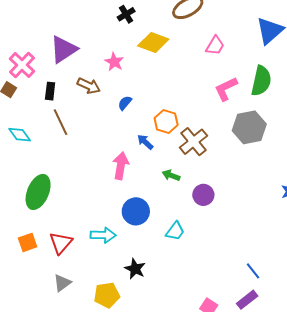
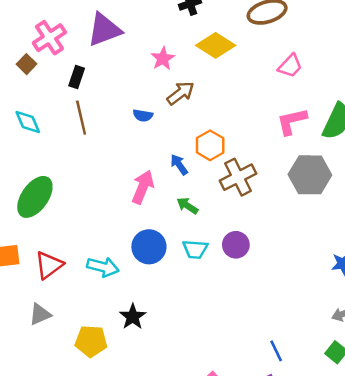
brown arrow: (89, 86) -> (180, 93), moved, turned -75
blue semicircle: (125, 103) -> (143, 115), moved, turned -133
green arrow: (171, 175) -> (187, 206), moved
cyan trapezoid: (175, 231) -> (195, 249), moved, turned 45

